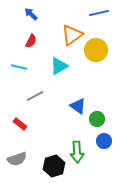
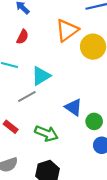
cyan triangle: (59, 66) -> (41, 76), moved
green arrow: (77, 152) -> (46, 133), moved, turned -65

